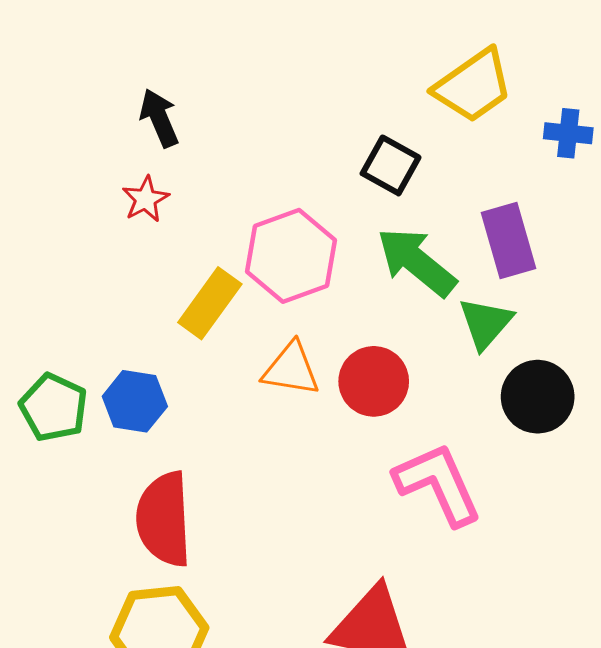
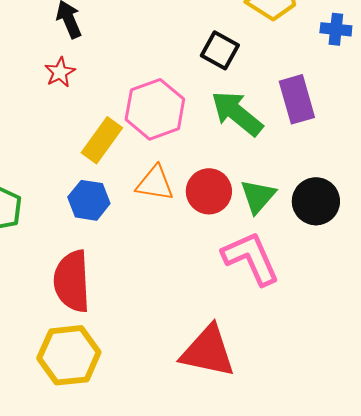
green triangle: (486, 323) -> (258, 196), moved
blue hexagon: (135, 401) -> (89, 200), moved

